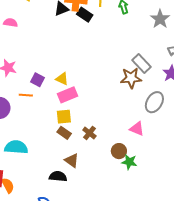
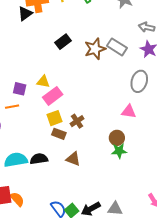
black rectangle: (85, 15) -> (63, 42), moved, turned -56
brown star: (131, 78) -> (95, 49), moved
brown cross: (89, 133) -> (77, 121), moved, turned 32
green star: (129, 162) -> (119, 151), moved
black semicircle: (58, 176) -> (39, 159), moved

